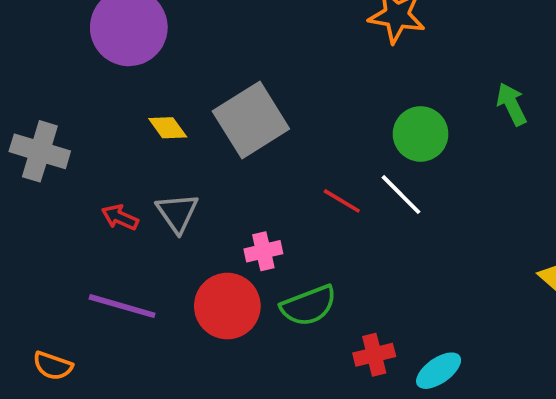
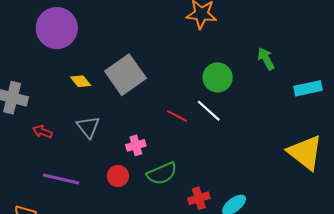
red arrow: (120, 217) -> (42, 132), moved
red circle: (227, 306) -> (118, 176), size x0.6

